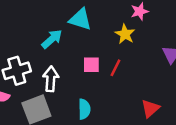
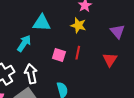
pink square: (91, 65) -> (59, 55), turned 32
red triangle: (150, 109) -> (110, 60), moved

